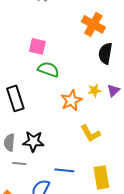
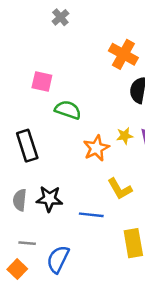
pink square: (37, 46) -> (42, 81), moved
gray line: (19, 163) -> (27, 243), moved
blue line: (64, 170) -> (91, 215), moved

